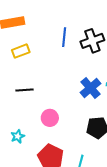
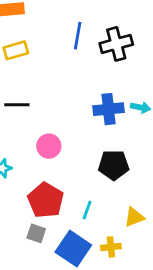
blue cross: (91, 88) -> (109, 109), turned 30

